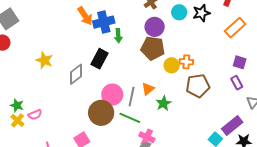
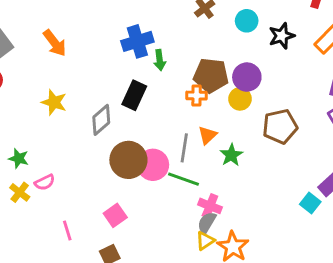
black star: (201, 13) -> (282, 36), moved
orange arrow: (85, 16) -> (55, 43), moved
purple circle: (155, 27) -> (247, 77), moved
orange cross: (186, 62) -> (197, 96), moved
pink circle: (112, 95) -> (153, 165), moved
green star: (17, 105) -> (19, 158), moved
brown circle: (101, 113) -> (128, 160), moved

